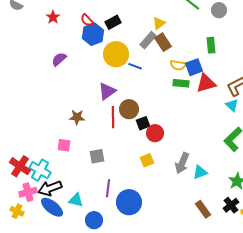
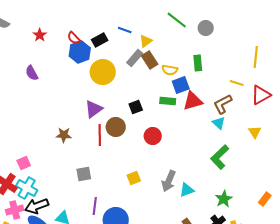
purple semicircle: (59, 59) -> (32, 73), moved, turned -77
yellow semicircle: (178, 65) -> (170, 70), moved
blue line: (135, 66) -> (125, 30), moved
black square: (143, 123) -> (136, 107), moved
red circle: (155, 133) -> (153, 136), moved
pink square: (64, 145) -> (24, 163), moved, turned -32

